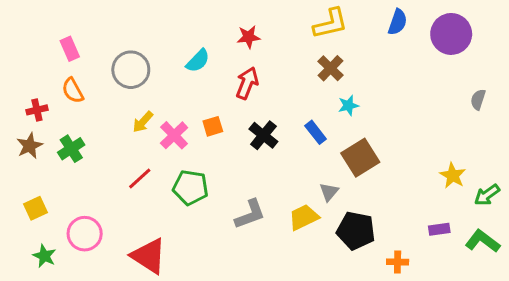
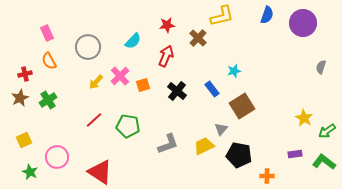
brown cross: (330, 68) -> (198, 38), moved
pink cross: (174, 135) -> (120, 76), moved

